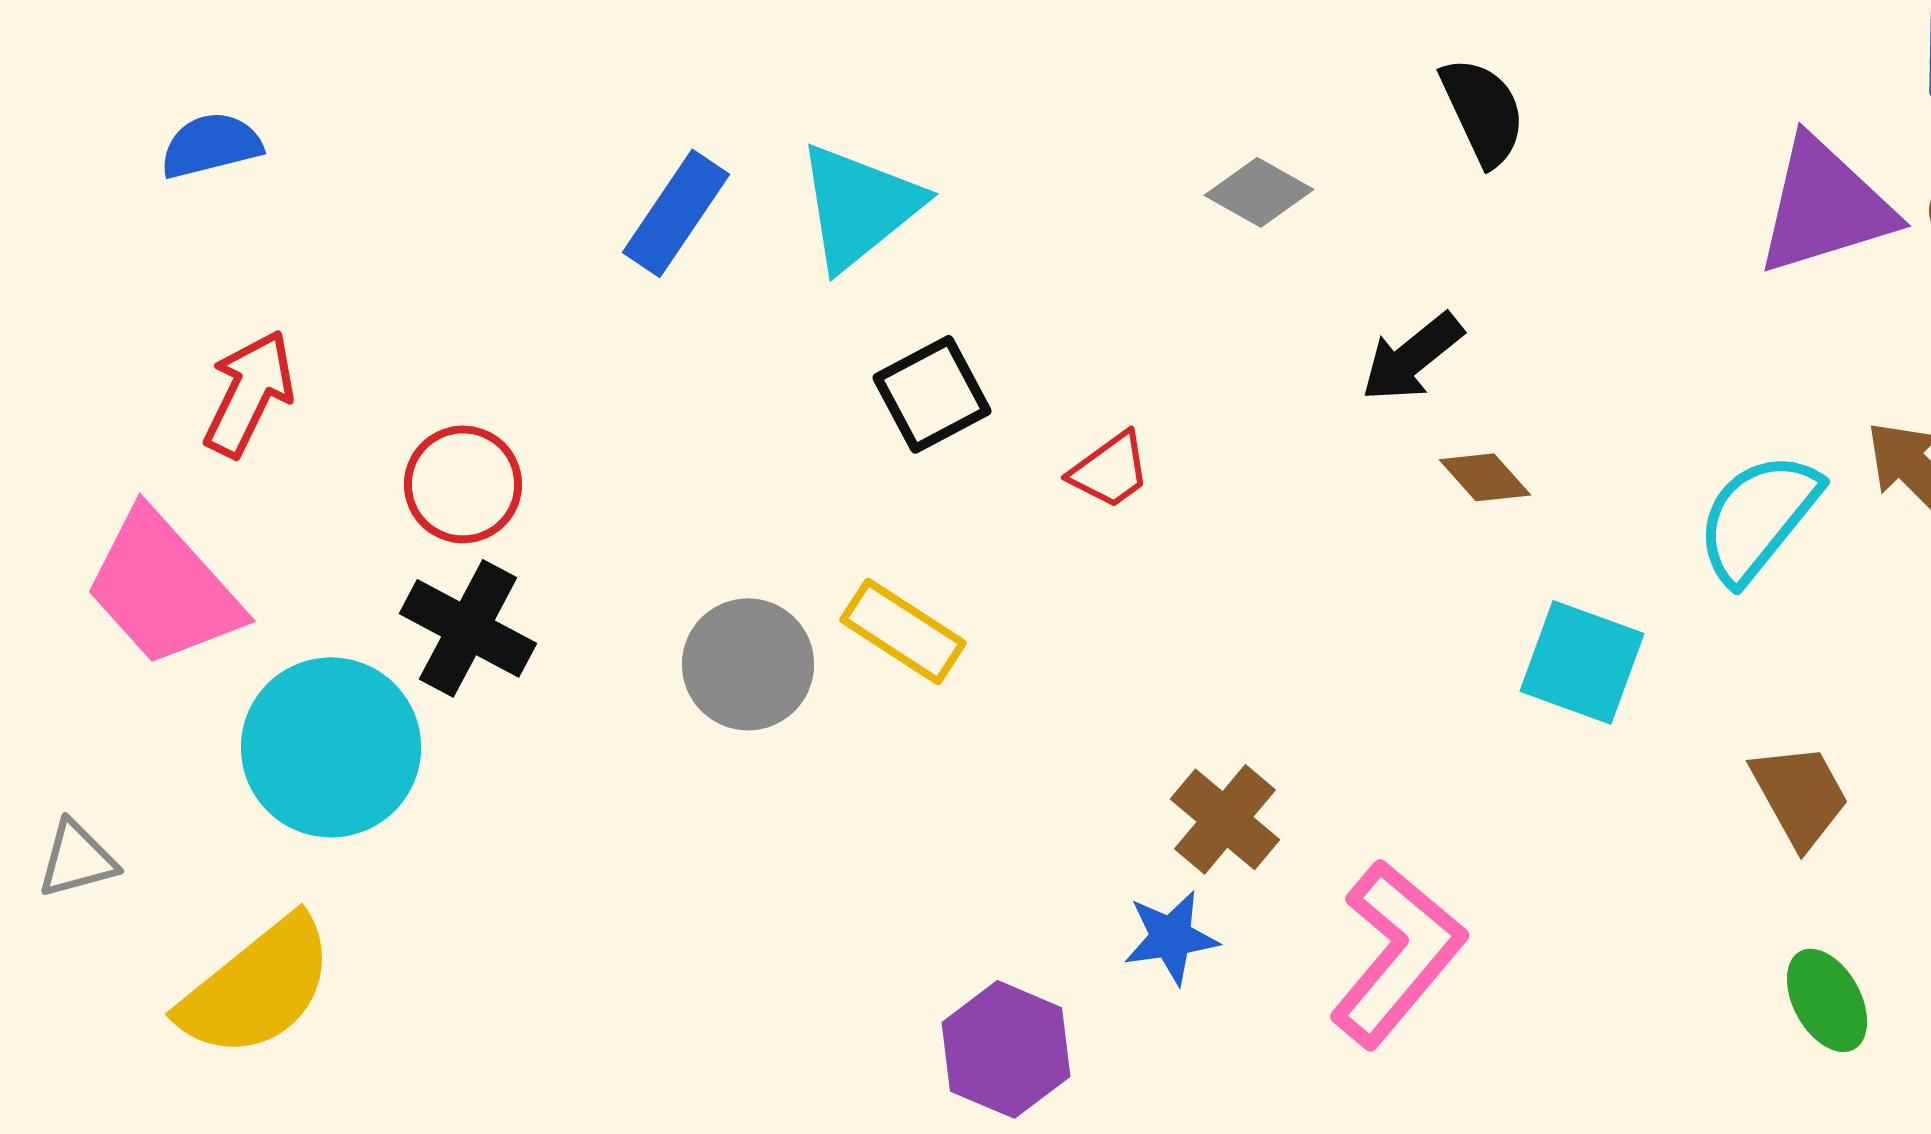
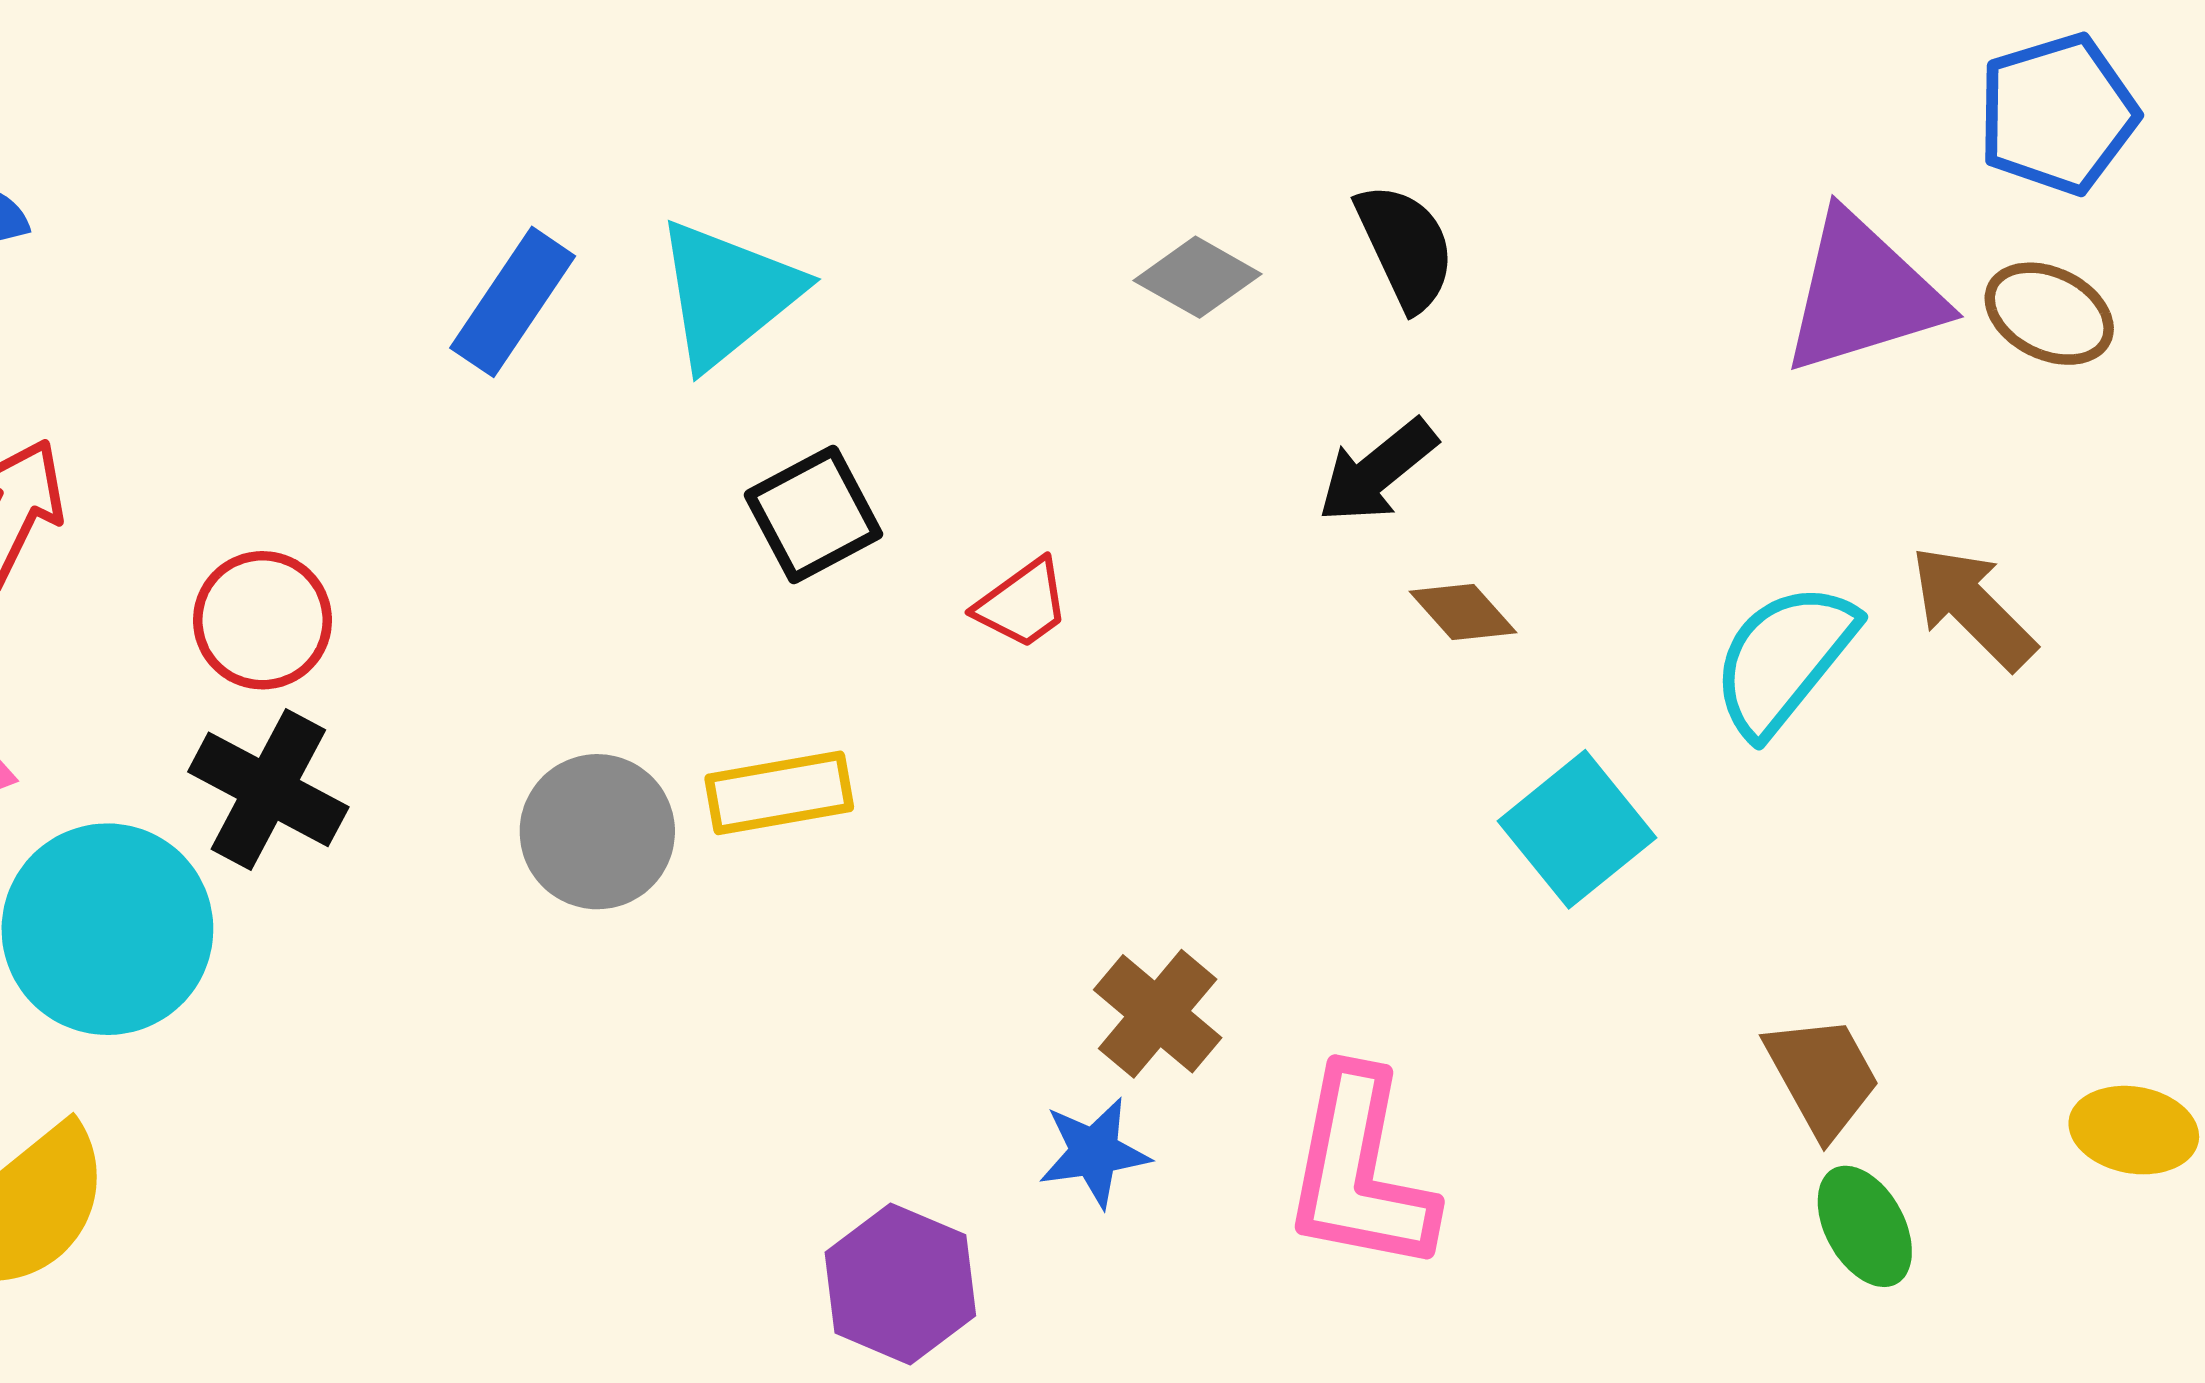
black semicircle: (1483, 111) -> (1405, 247), moved
yellow rectangle: (903, 631) -> (779, 793), turned -43
cyan square: (1582, 662) -> (1577, 829), turned 31
brown trapezoid: (1800, 795) -> (1822, 1076), moved
pink L-shape: (1397, 953) -> (1360, 1171), turned 151

